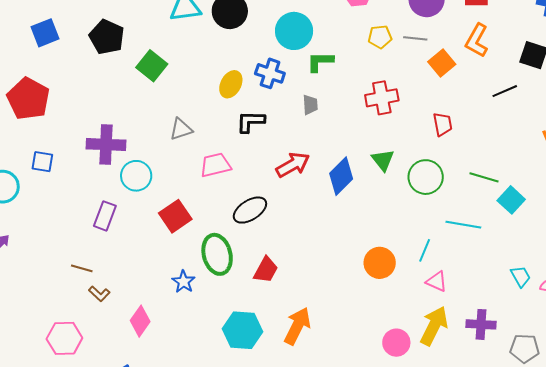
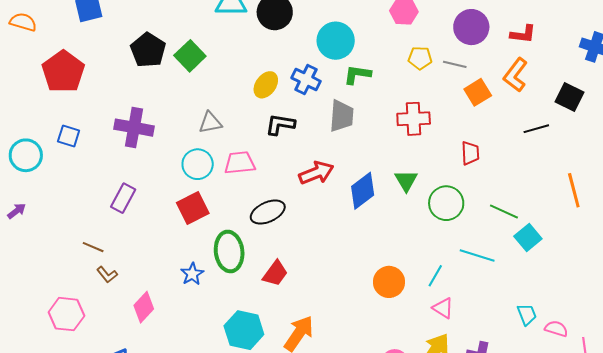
black pentagon: (107, 37) -> (148, 50), moved
gray trapezoid: (310, 105) -> (342, 116), size x1.6
cyan circle: (136, 176) -> (198, 164), moved

